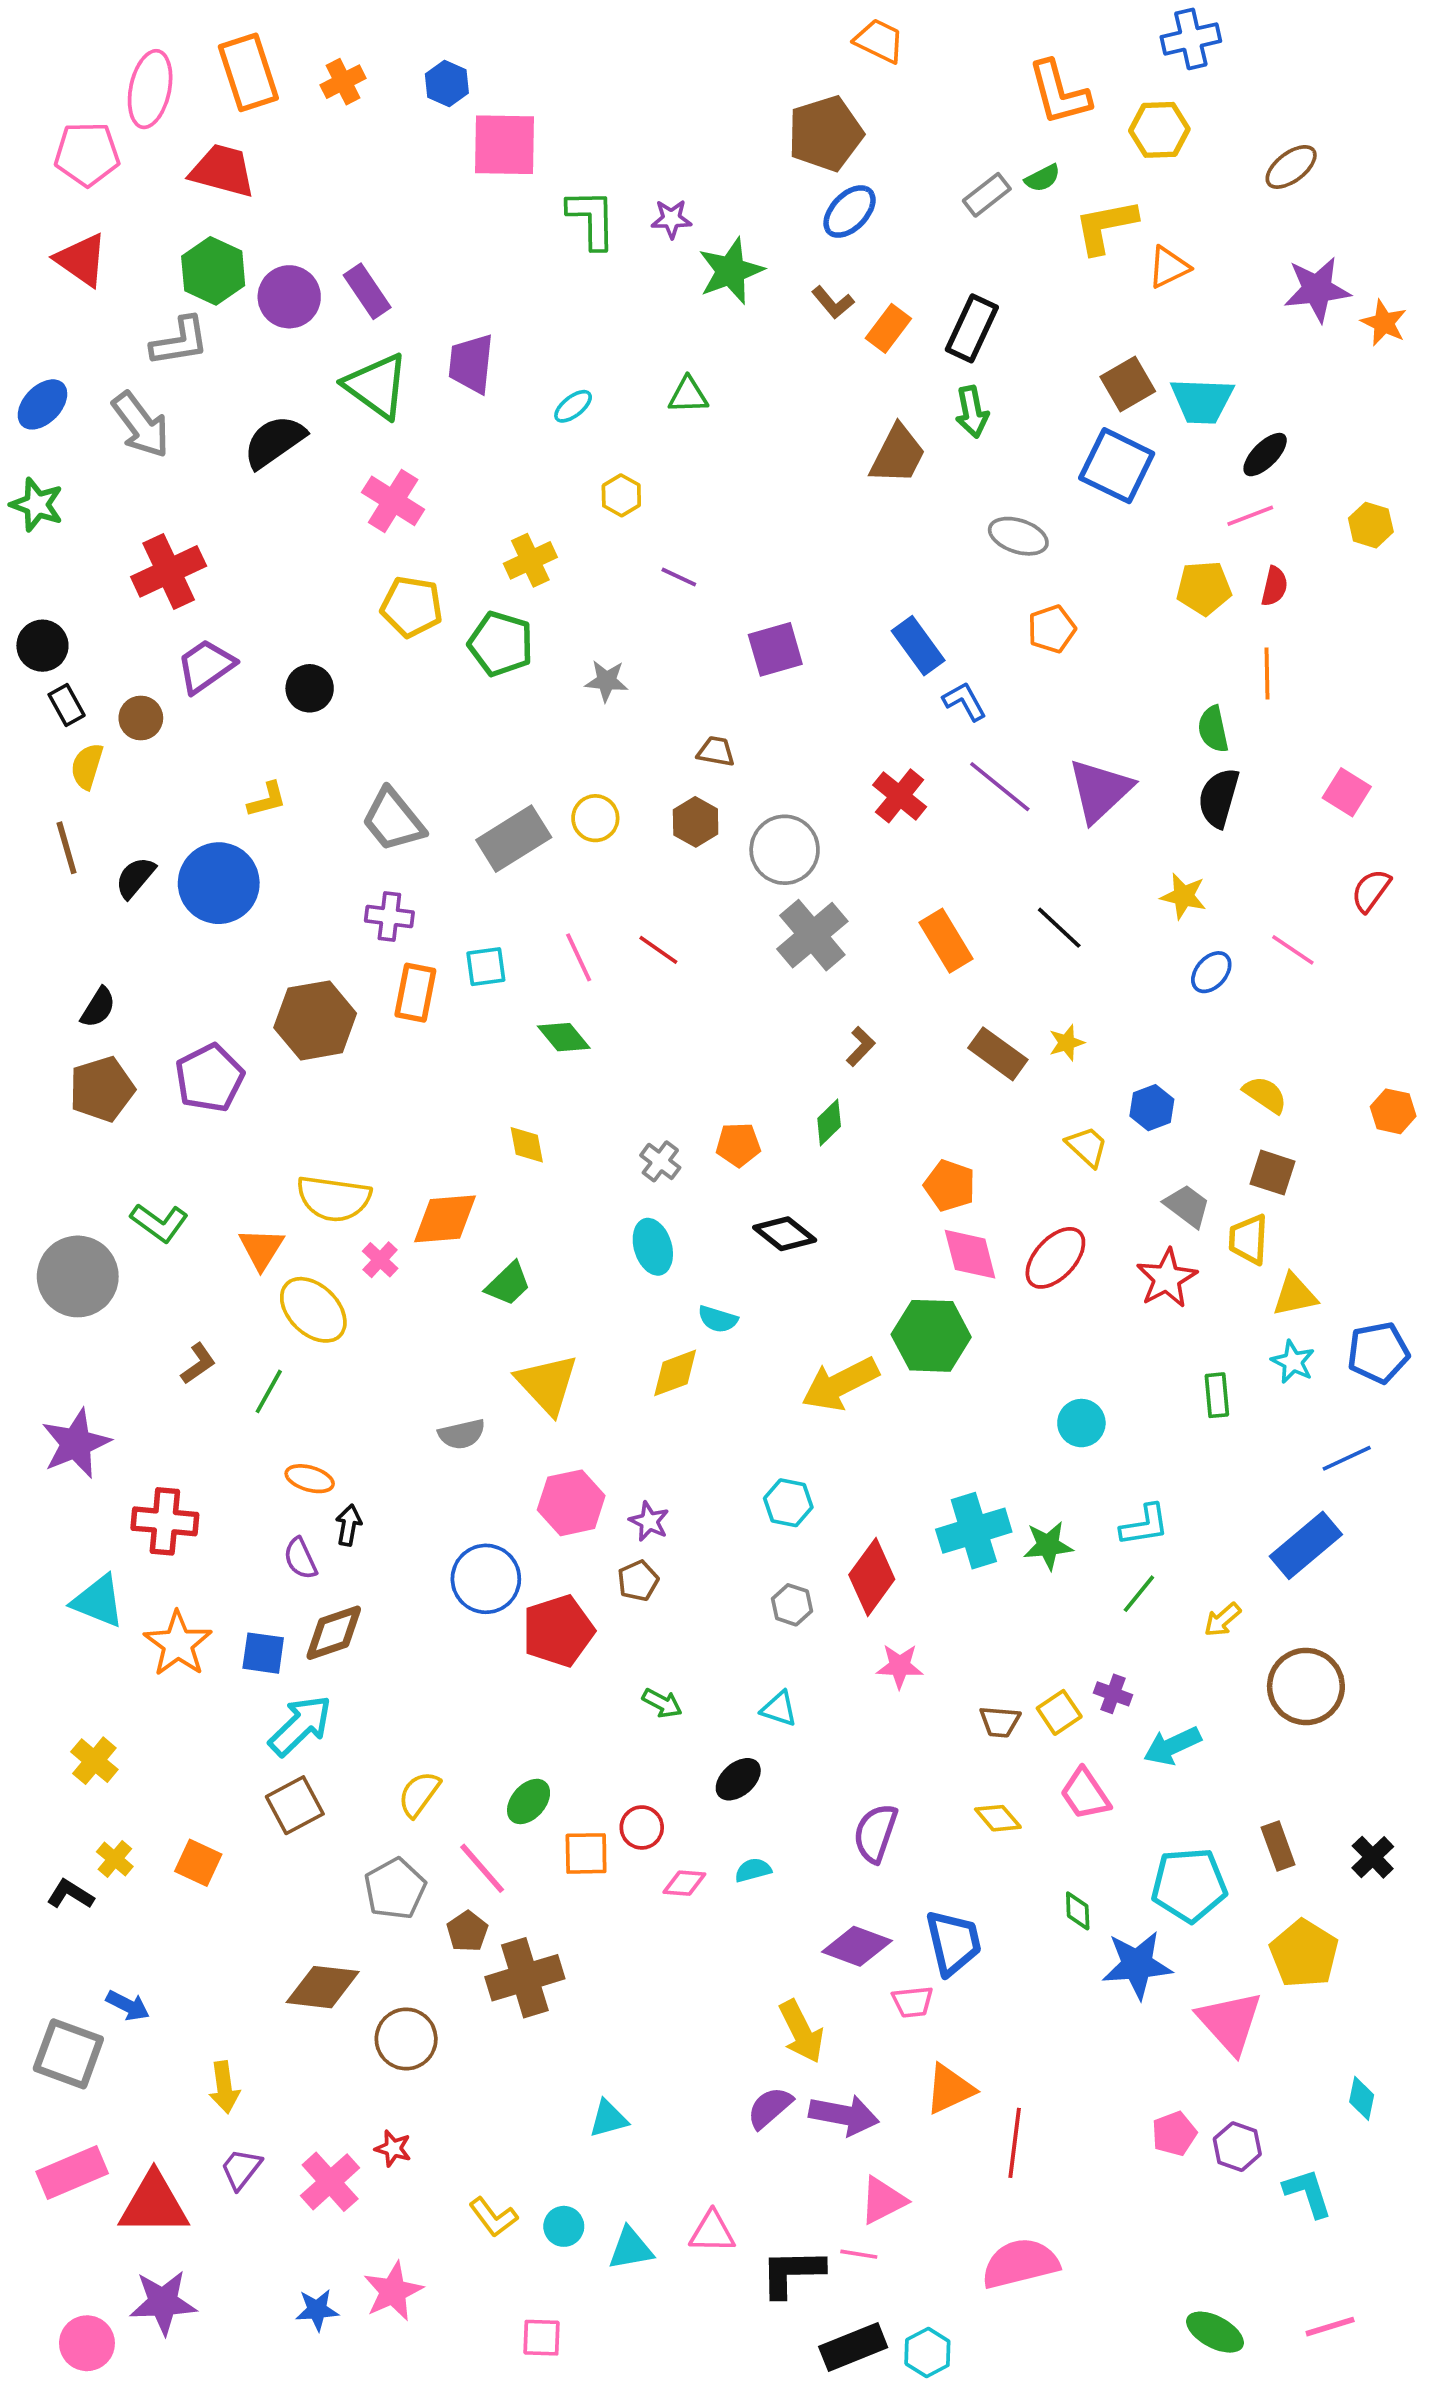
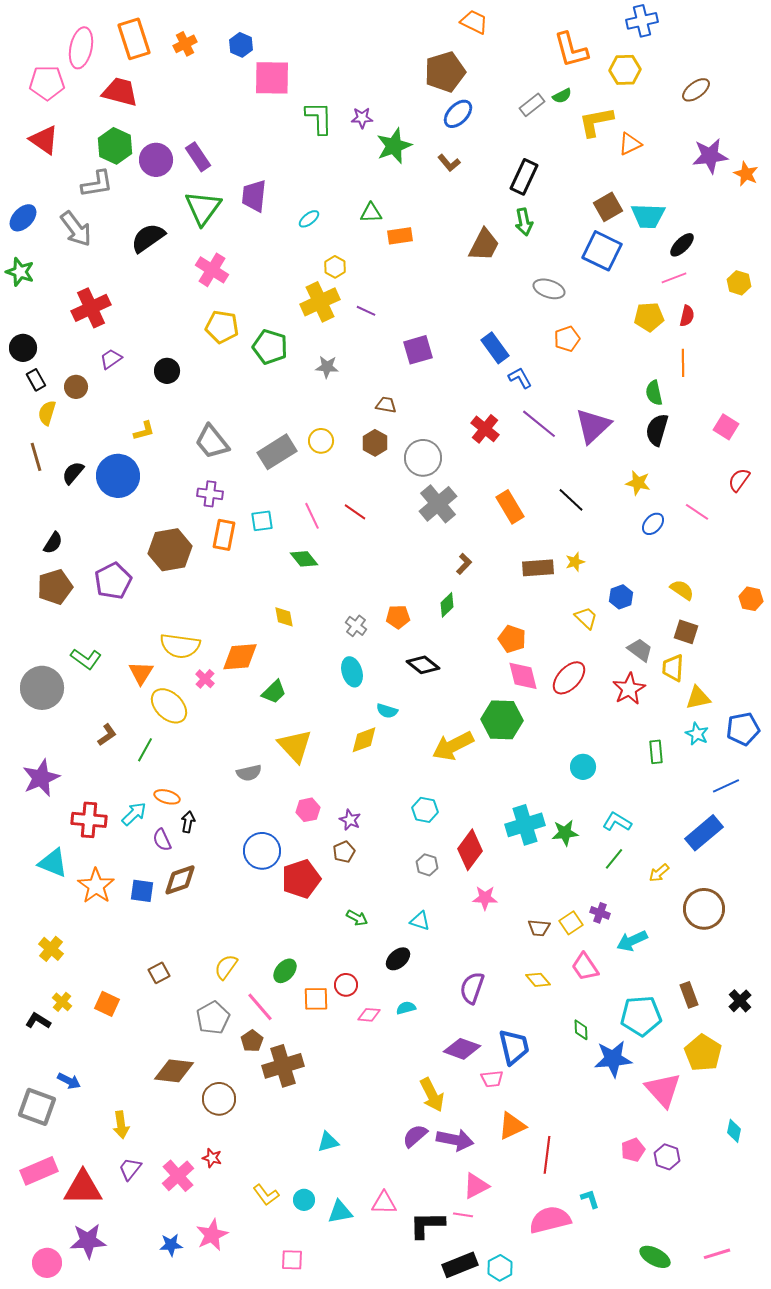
orange rectangle: (888, 328) -> (400, 236), moved, turned 45
green triangle: (376, 386) -> (203, 208), turned 30
yellow cross: (530, 560) -> (320, 302), moved, size x1.4
purple trapezoid: (206, 666) -> (111, 359), size x0.7
brown rectangle: (998, 1054) -> (538, 568), turned -40
pink hexagon: (571, 1503) -> (308, 810), size x0.7
cyan L-shape: (1145, 1525) -> (617, 822), turned -140
cyan arrow: (300, 1725) -> (134, 814), moved, size x0.7
brown square: (295, 1805) -> (159, 973), size x0.7
cyan L-shape: (1308, 2193) -> (590, 1199), moved, size x0.7

